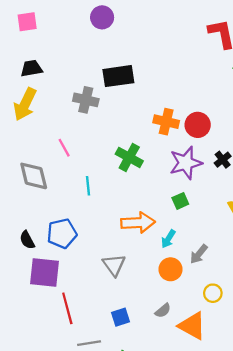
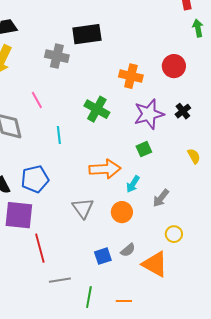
red circle: (198, 125) -> (174, 66), moved
orange circle: (170, 269) -> (122, 212), moved
blue square: (121, 317) -> (103, 256), moved

